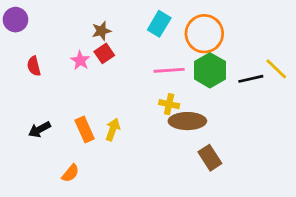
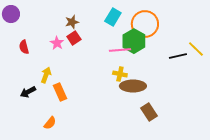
green hexagon: (210, 70) -> (134, 41), moved
yellow arrow: (113, 129) -> (46, 75), moved

